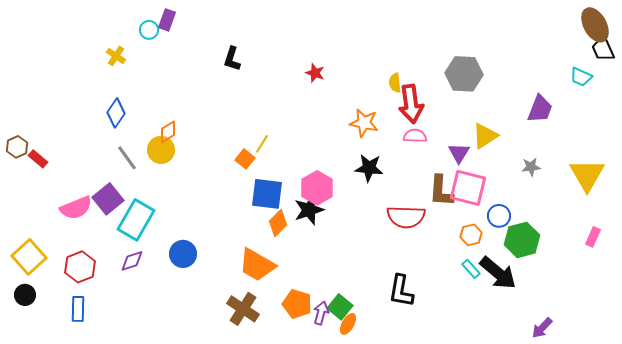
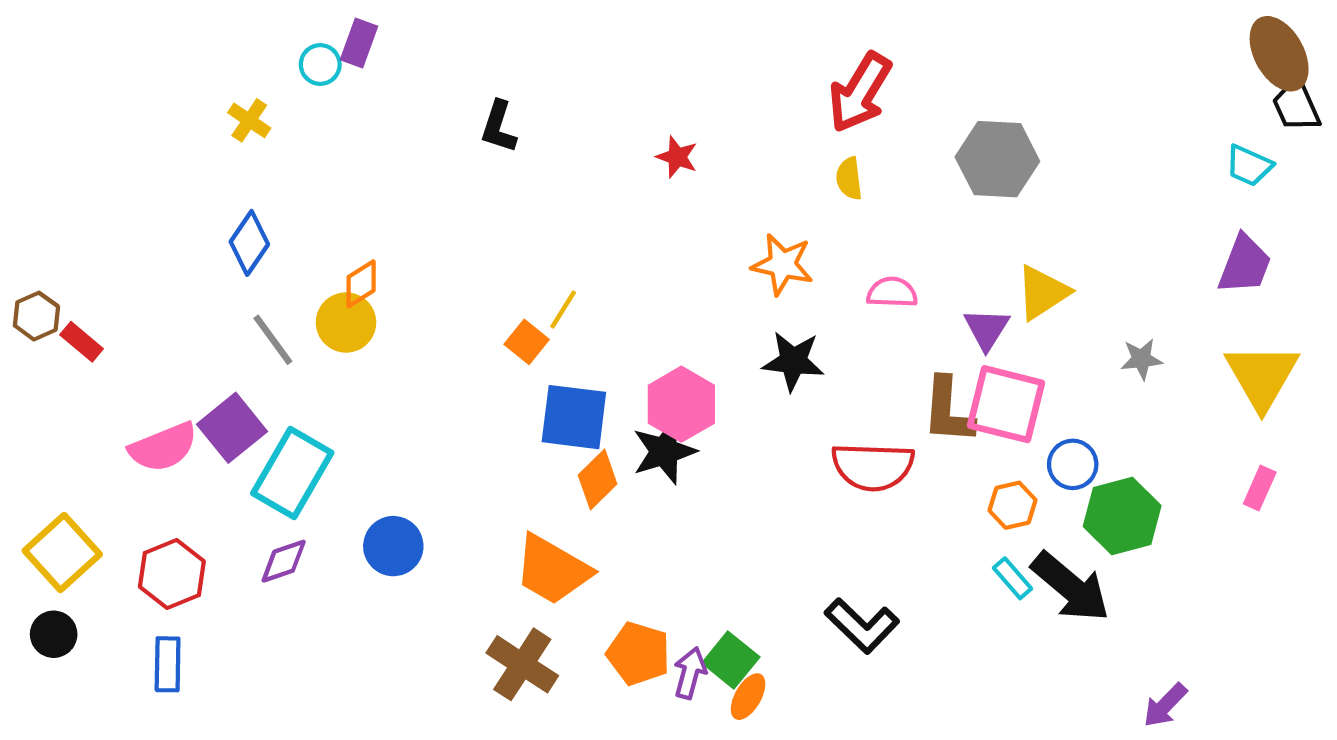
red arrow: (411, 104) -> (860, 92), moved, turned 39
purple trapezoid: (540, 109) -> (1245, 264), moved
pink rectangle: (593, 237) -> (1260, 488), moved
black L-shape: (401, 291) -> (862, 626), turned -56

